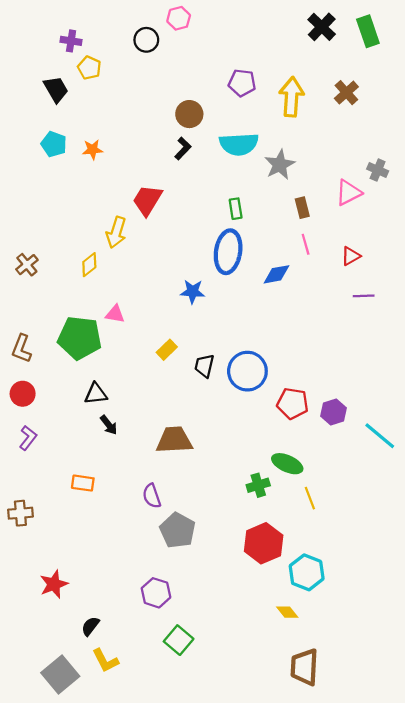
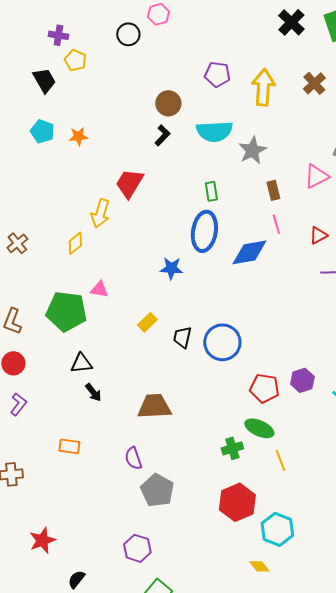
blue diamond: (276, 274) -> (249, 252), size x1.4
red pentagon: (293, 403) -> (264, 388), moved

